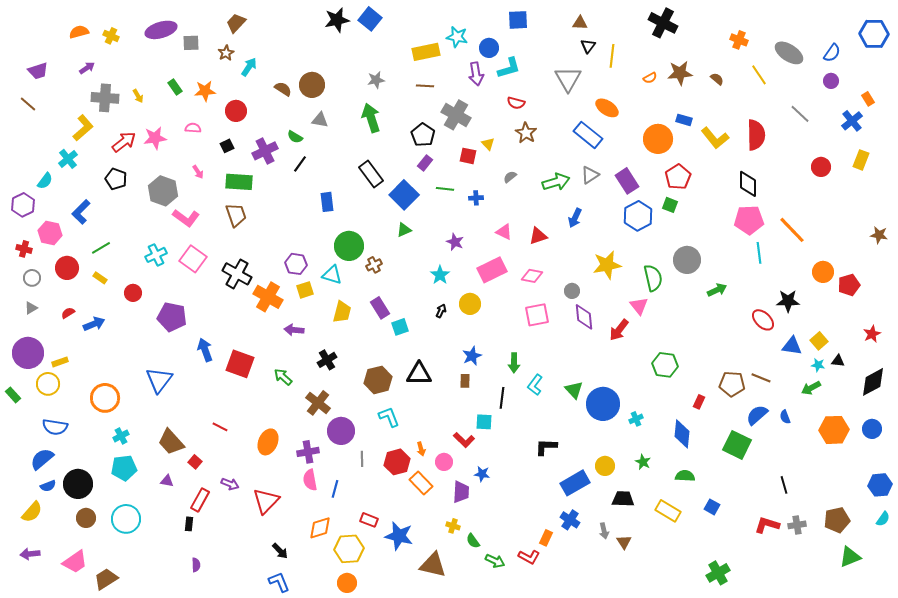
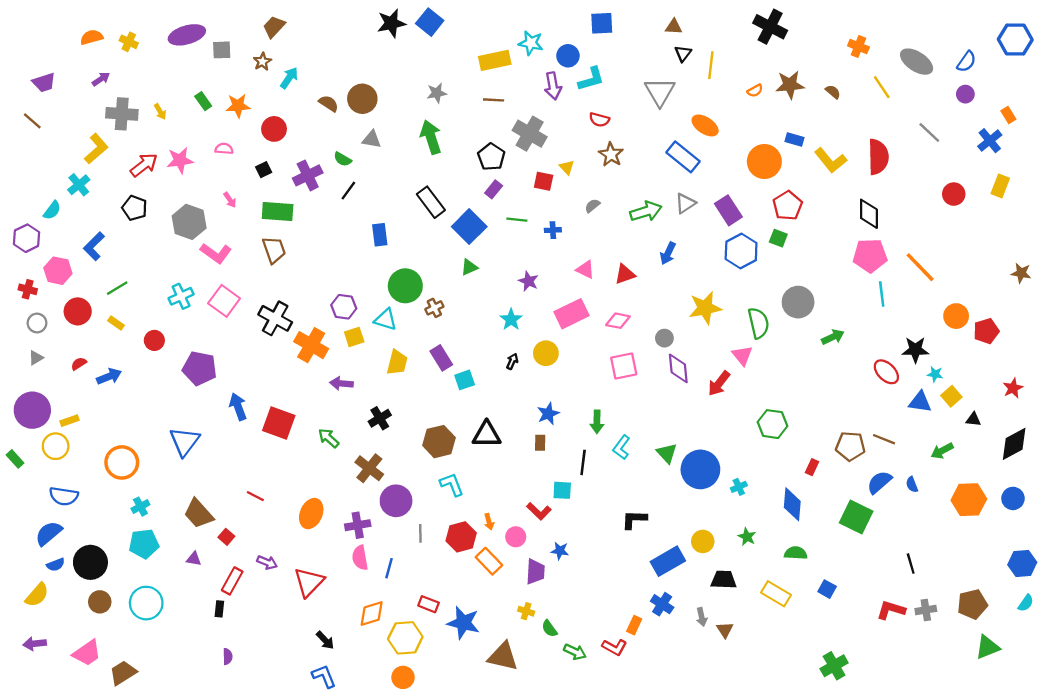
cyan star: (818, 365) -> (935, 374), moved

